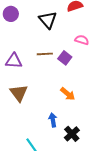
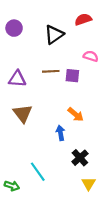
black triangle: (48, 20) -> (54, 35), turned 36
purple square: (65, 58) -> (72, 76), turned -32
blue arrow: (53, 120) -> (60, 133), moved

